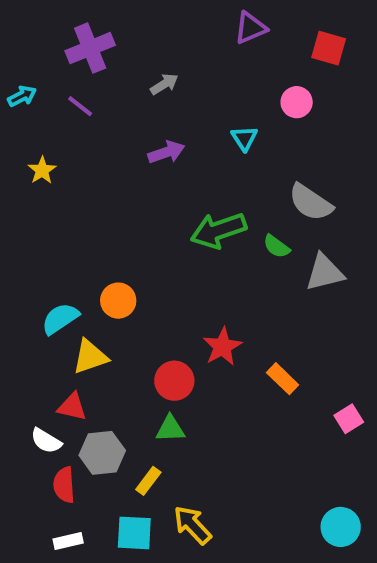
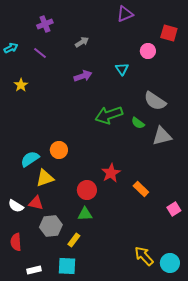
purple cross: (90, 48) -> (45, 24), size x0.7
red square: (329, 48) -> (169, 33), moved
white semicircle: (46, 441) -> (16, 206), moved
red semicircle: (64, 485) -> (16, 242), moved
yellow arrow: (192, 525) -> (144, 256), moved

